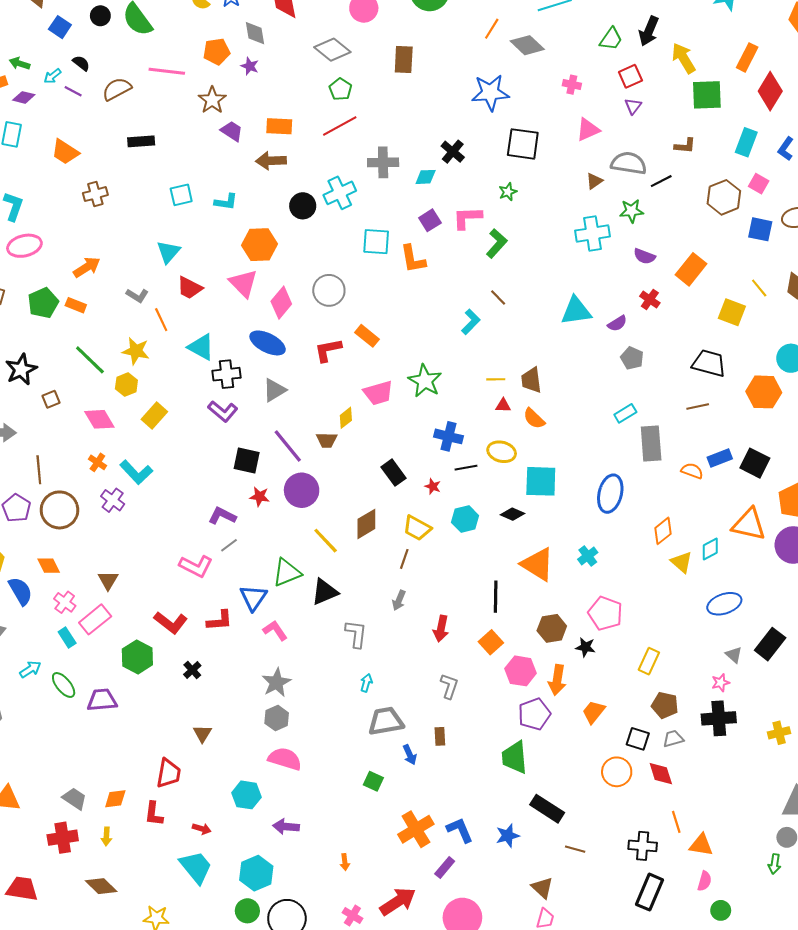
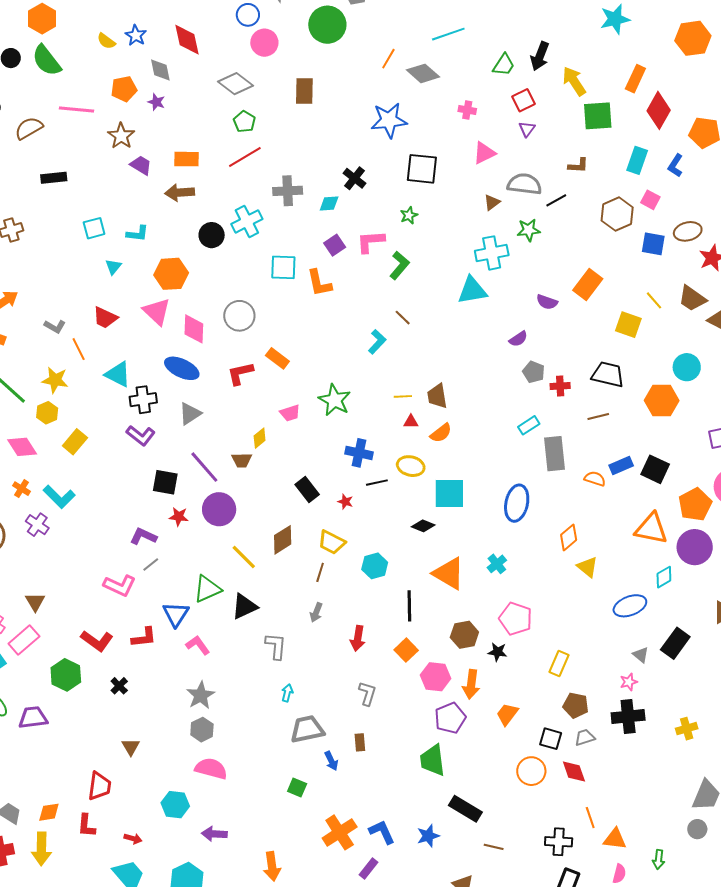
cyan triangle: (168, 252) -> (113, 267), moved, size x0.7
purple semicircle: (644, 256) -> (547, 302), moved
red cross: (650, 300) -> (560, 386), moved, turned -36
pink diamond: (281, 303) -> (194, 329), turned -36
cyan triangle: (576, 311) -> (472, 290), moved
pink trapezoid: (378, 393) -> (290, 413), size x0.7
orange semicircle: (534, 418) -> (441, 433), turned -80
cyan hexagon: (465, 519) -> (375, 566), moved
cyan diamond: (710, 549) -> (664, 577), moved
yellow arrow: (106, 836) -> (41, 849), size x1.8
orange arrow: (345, 862) -> (272, 866), size x1.8
green arrow: (774, 864) -> (659, 859), moved

